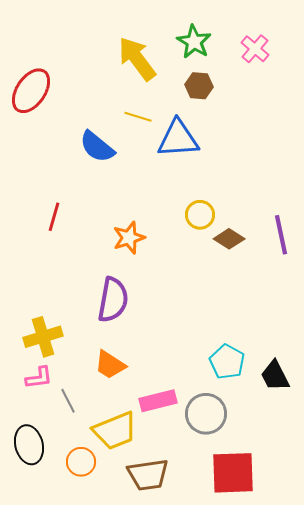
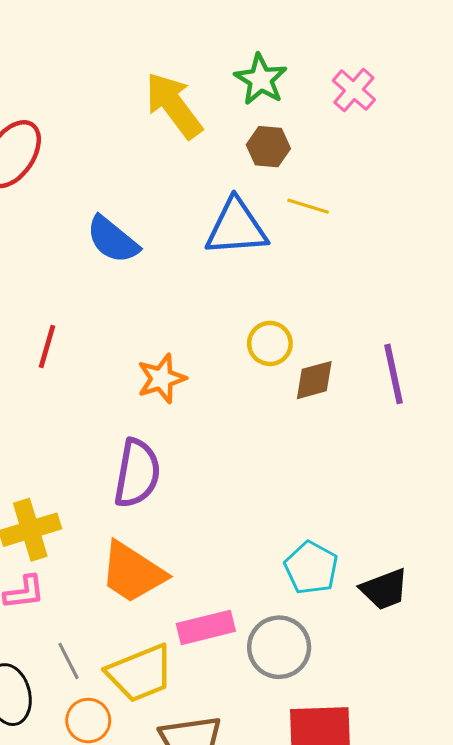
yellow line: (138, 117) -> (308, 206), moved
brown diamond: (229, 239) -> (314, 380), turned -48
orange trapezoid: (110, 365) -> (133, 572), size x1.4
black trapezoid: (275, 376) -> (384, 589), turned -84
gray line: (68, 401) -> (68, 661), moved

